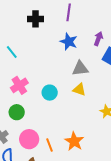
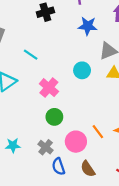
cyan circle: (50, 93) -> (82, 70), moved
orange line: (50, 145) -> (98, 132), moved

